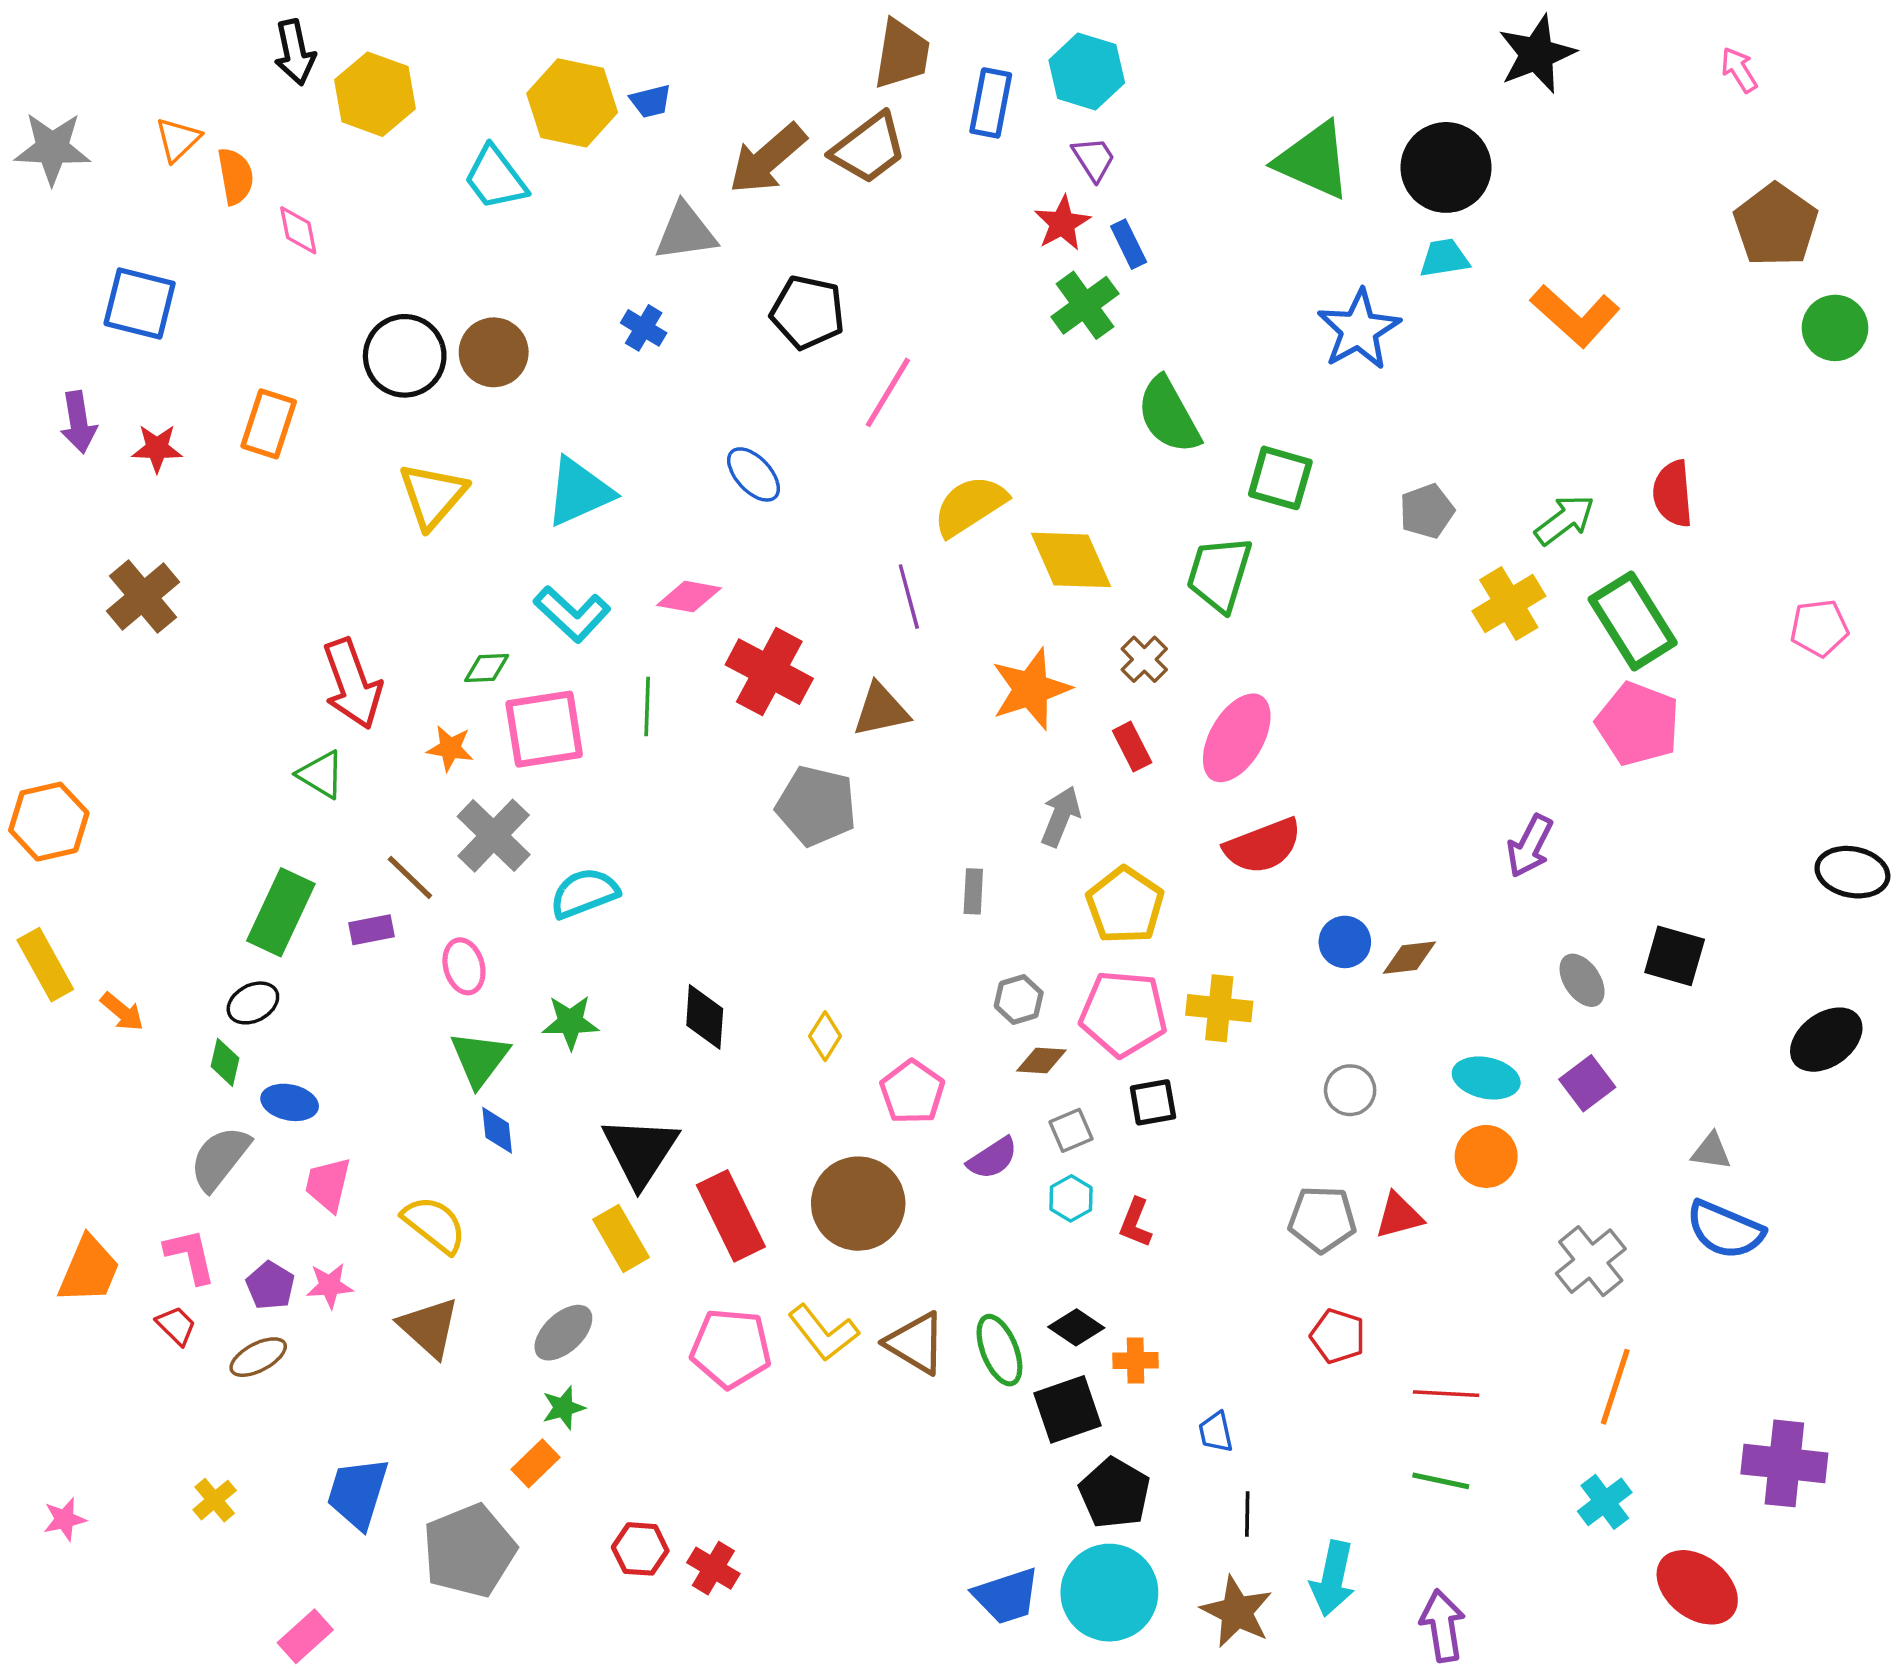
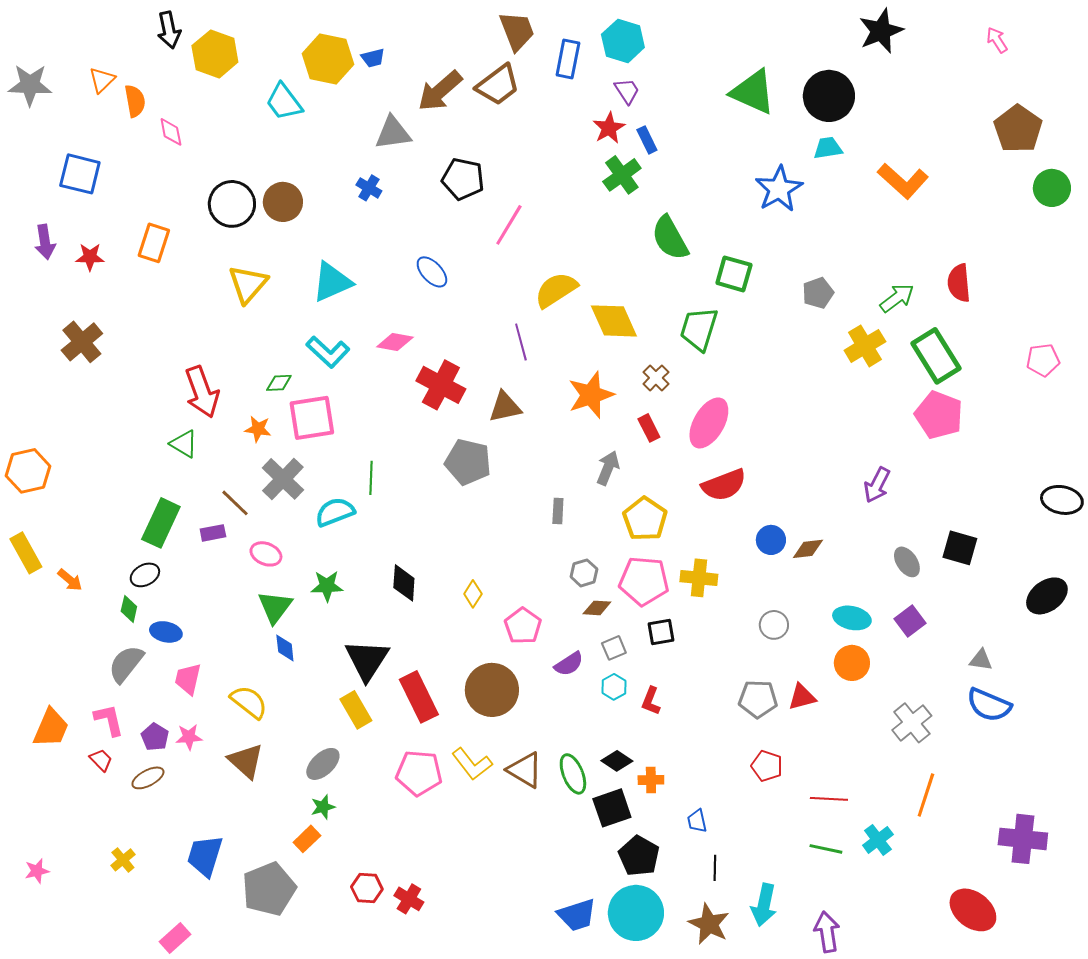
brown trapezoid: (902, 54) -> (517, 31), turned -30
green line: (647, 706) -> (371, 478), moved
pink ellipse: (464, 966) -> (266, 554), turned -52
cyan cross: (1605, 1502) -> (878, 840), moved

